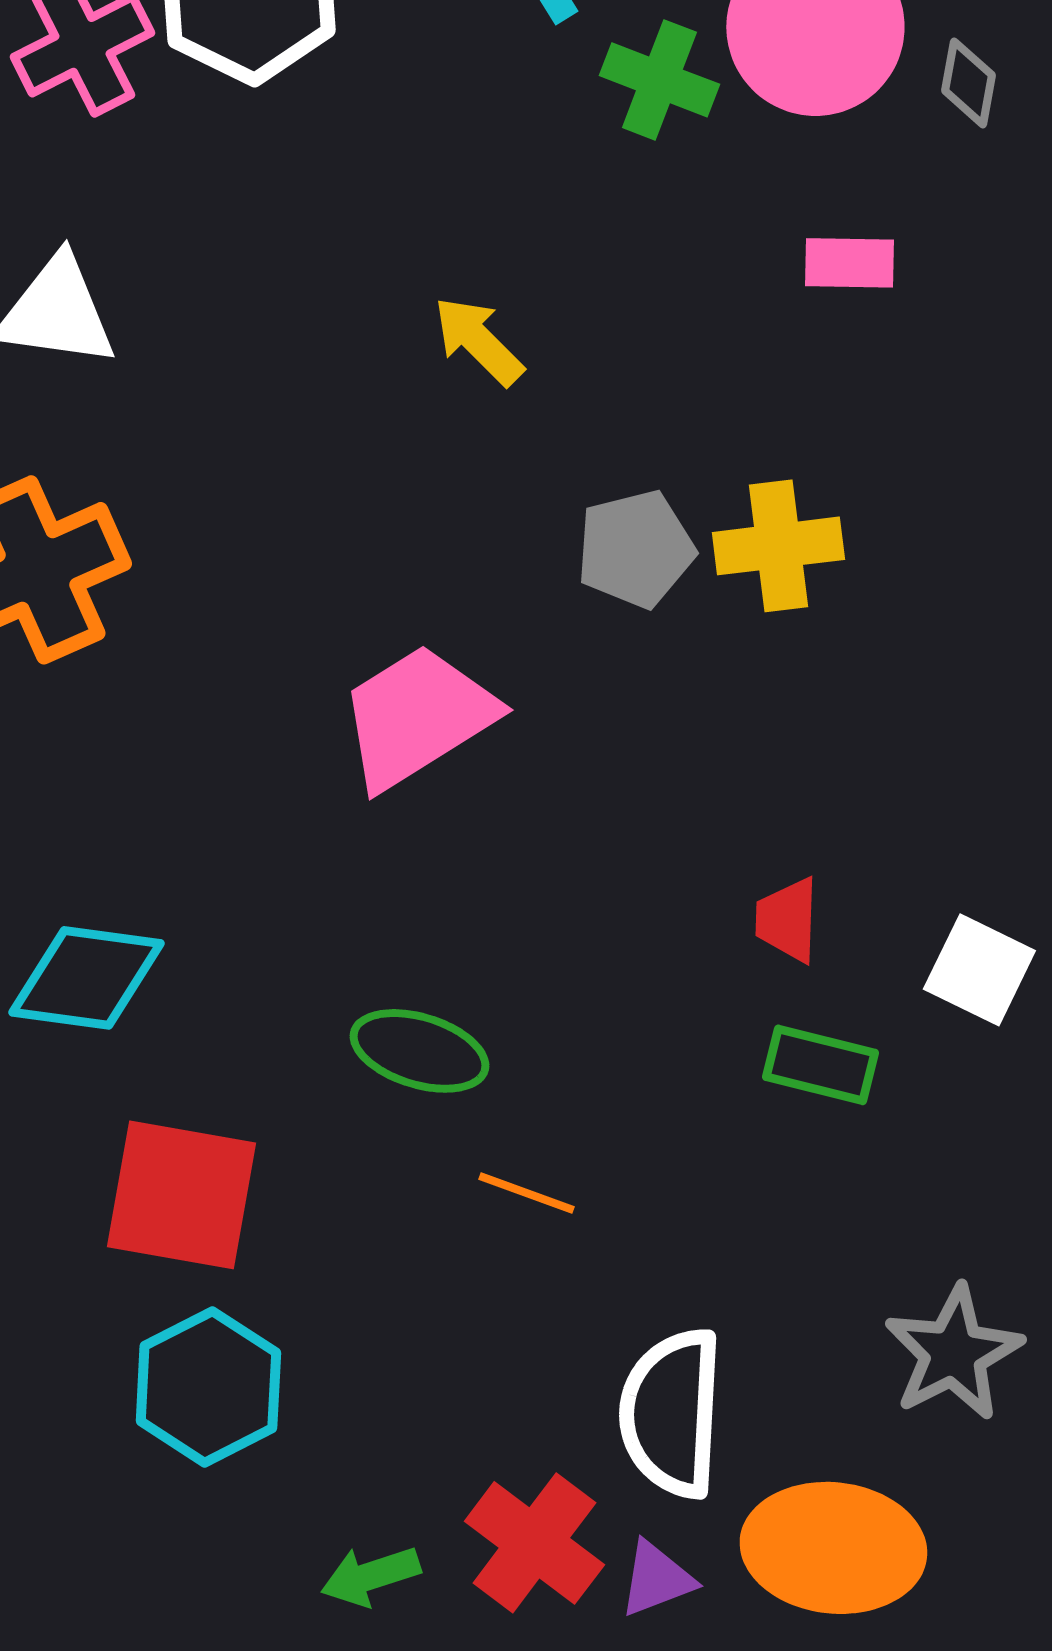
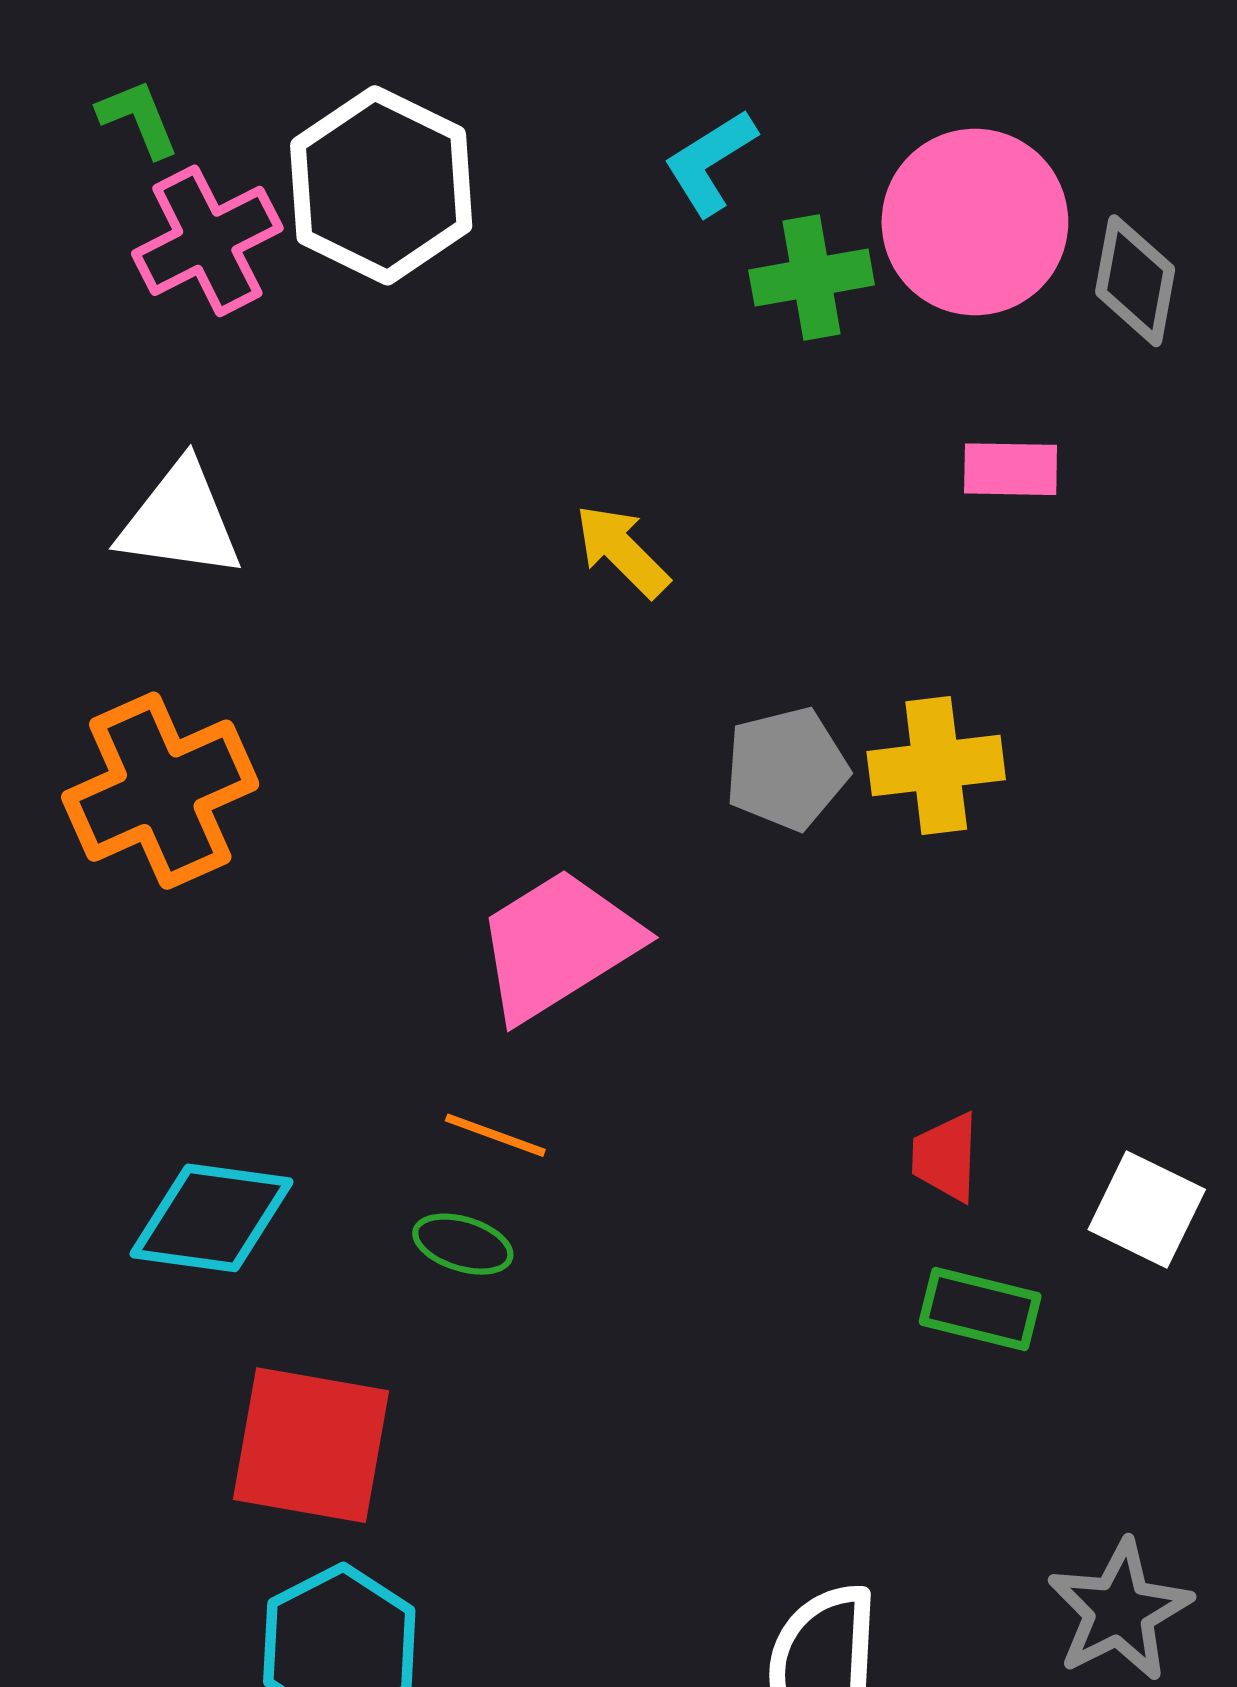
green cross: (659, 80) -> (812, 278), turned -31
gray diamond: (968, 83) -> (1135, 281), size x1.4
green ellipse: (419, 1051) -> (463, 1244), moved, size x0.7
orange line: (526, 1193) -> (495, 1135), moved

